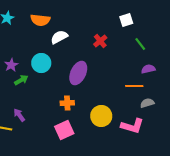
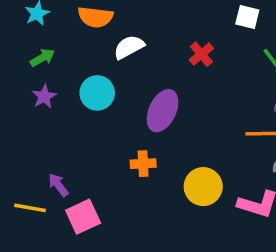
white square: (126, 20) -> (247, 17), turned 32
green arrow: (21, 80) -> (42, 58), moved
pink square: (64, 130) -> (83, 217), moved

